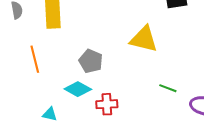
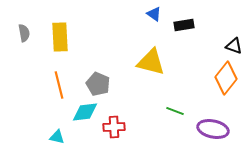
orange line: (35, 59) -> (59, 85), moved
cyan diamond: (78, 89) -> (85, 112), turned -36

